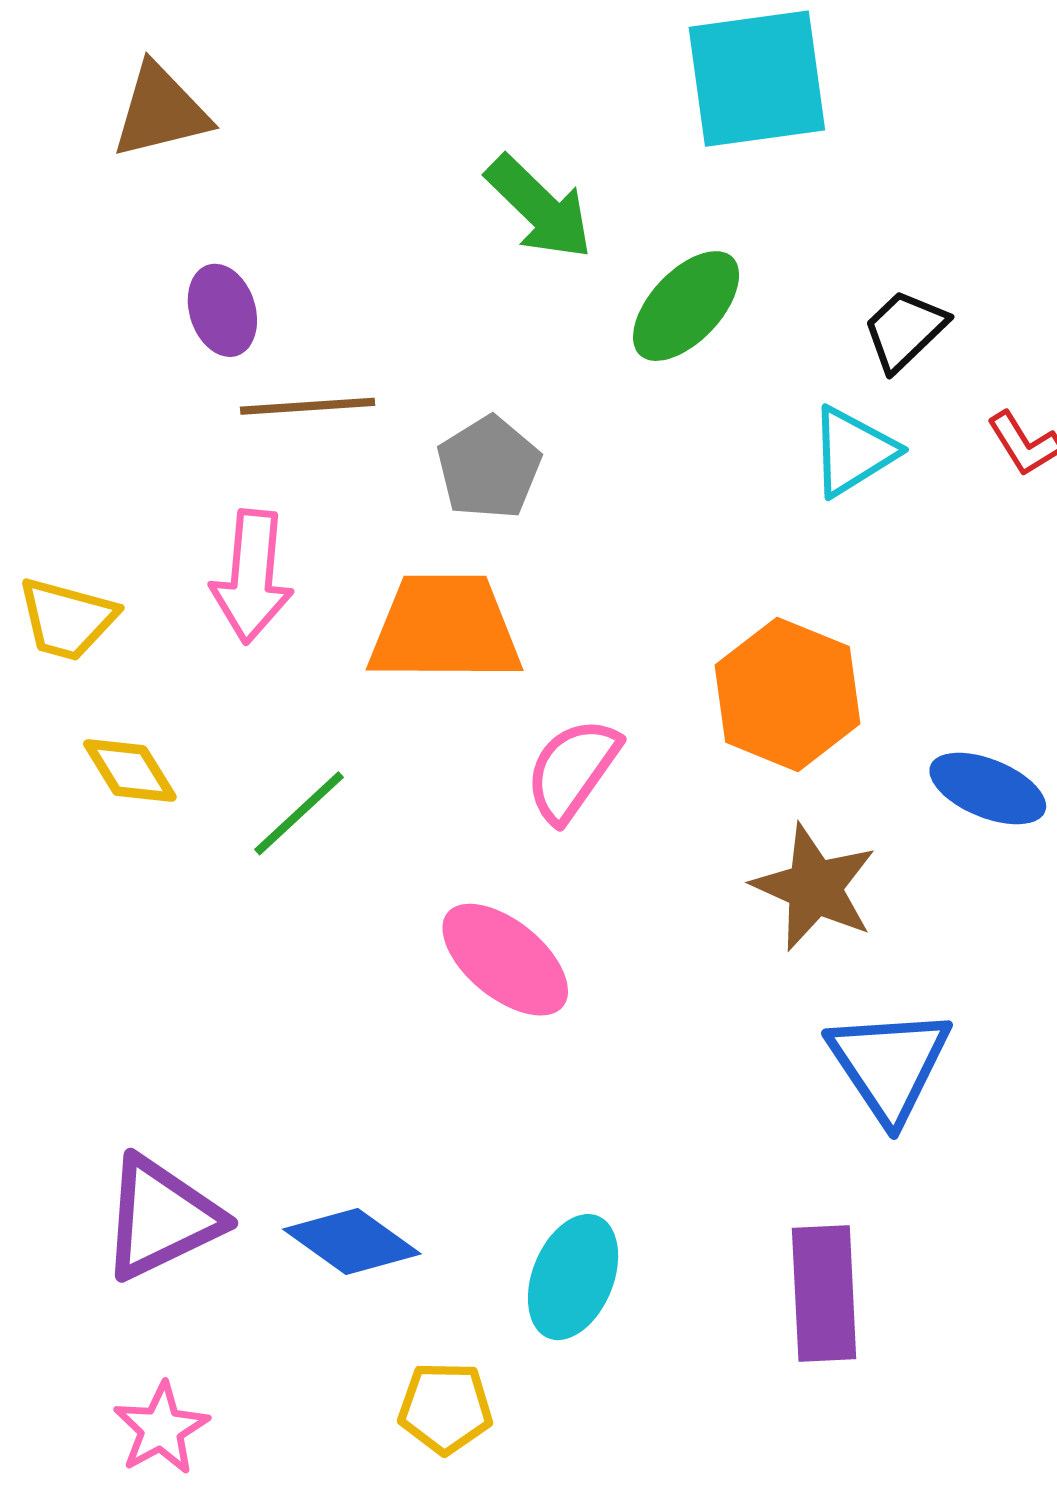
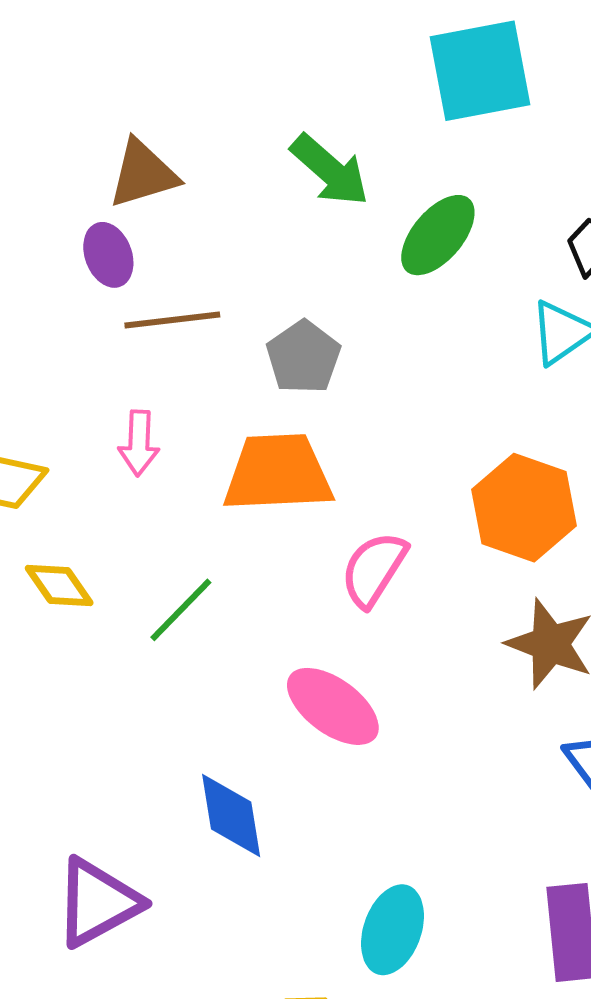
brown triangle: (161, 111) -> (143, 174), moved
pink arrow: (252, 576) -> (139, 443), size x0.7
blue diamond: (352, 1242) -> (231, 816), moved, turned 48

